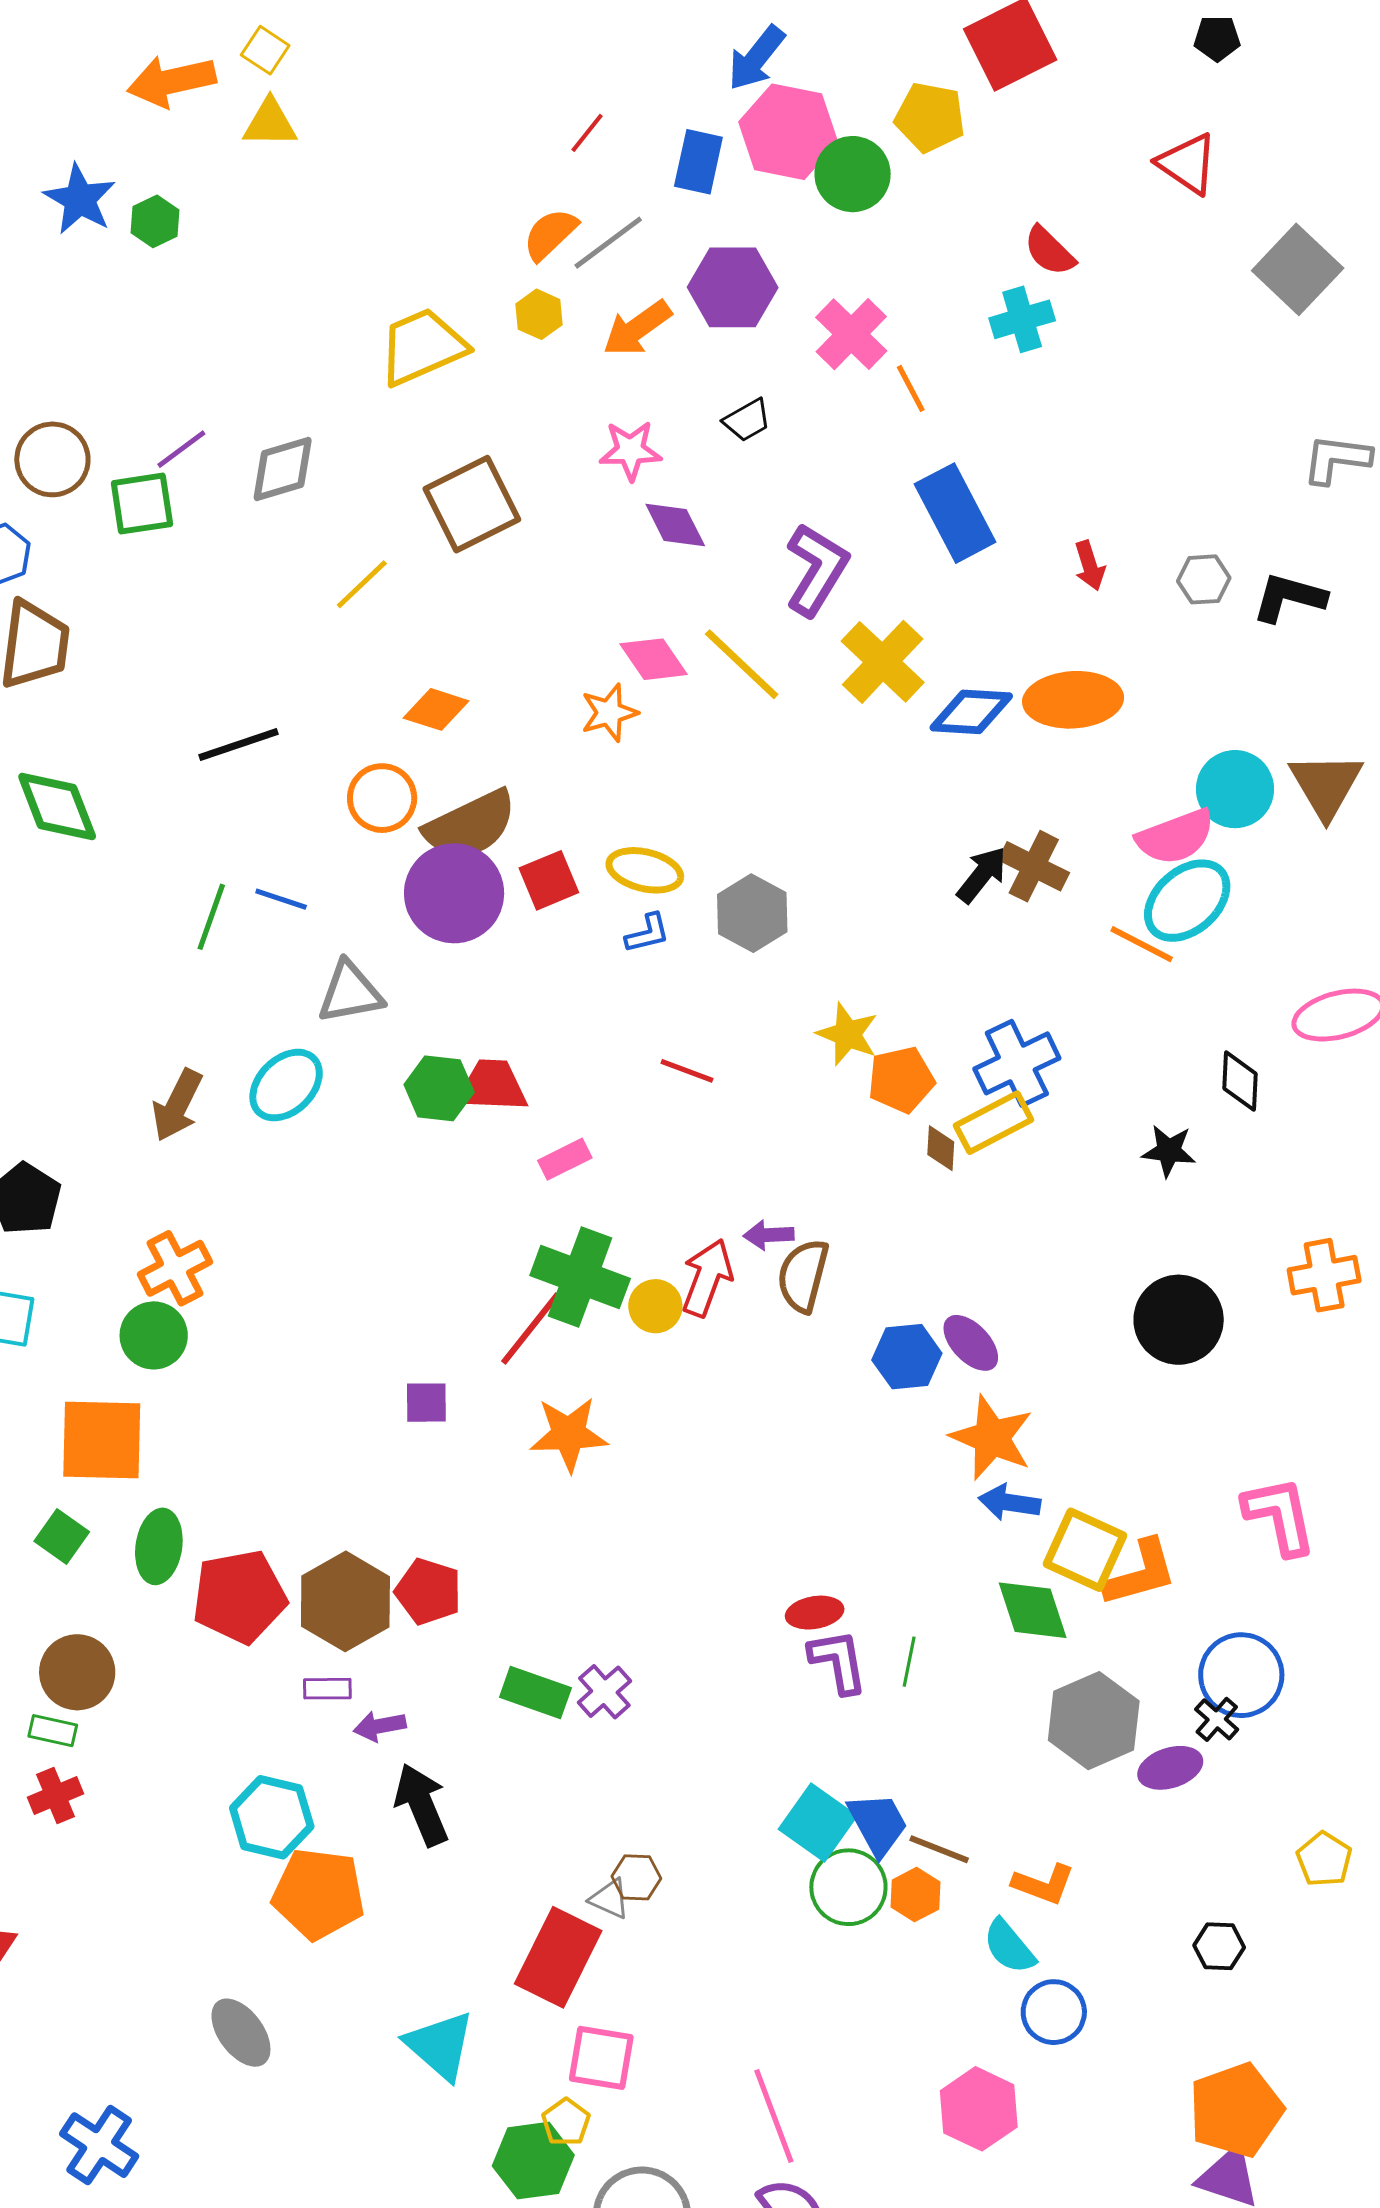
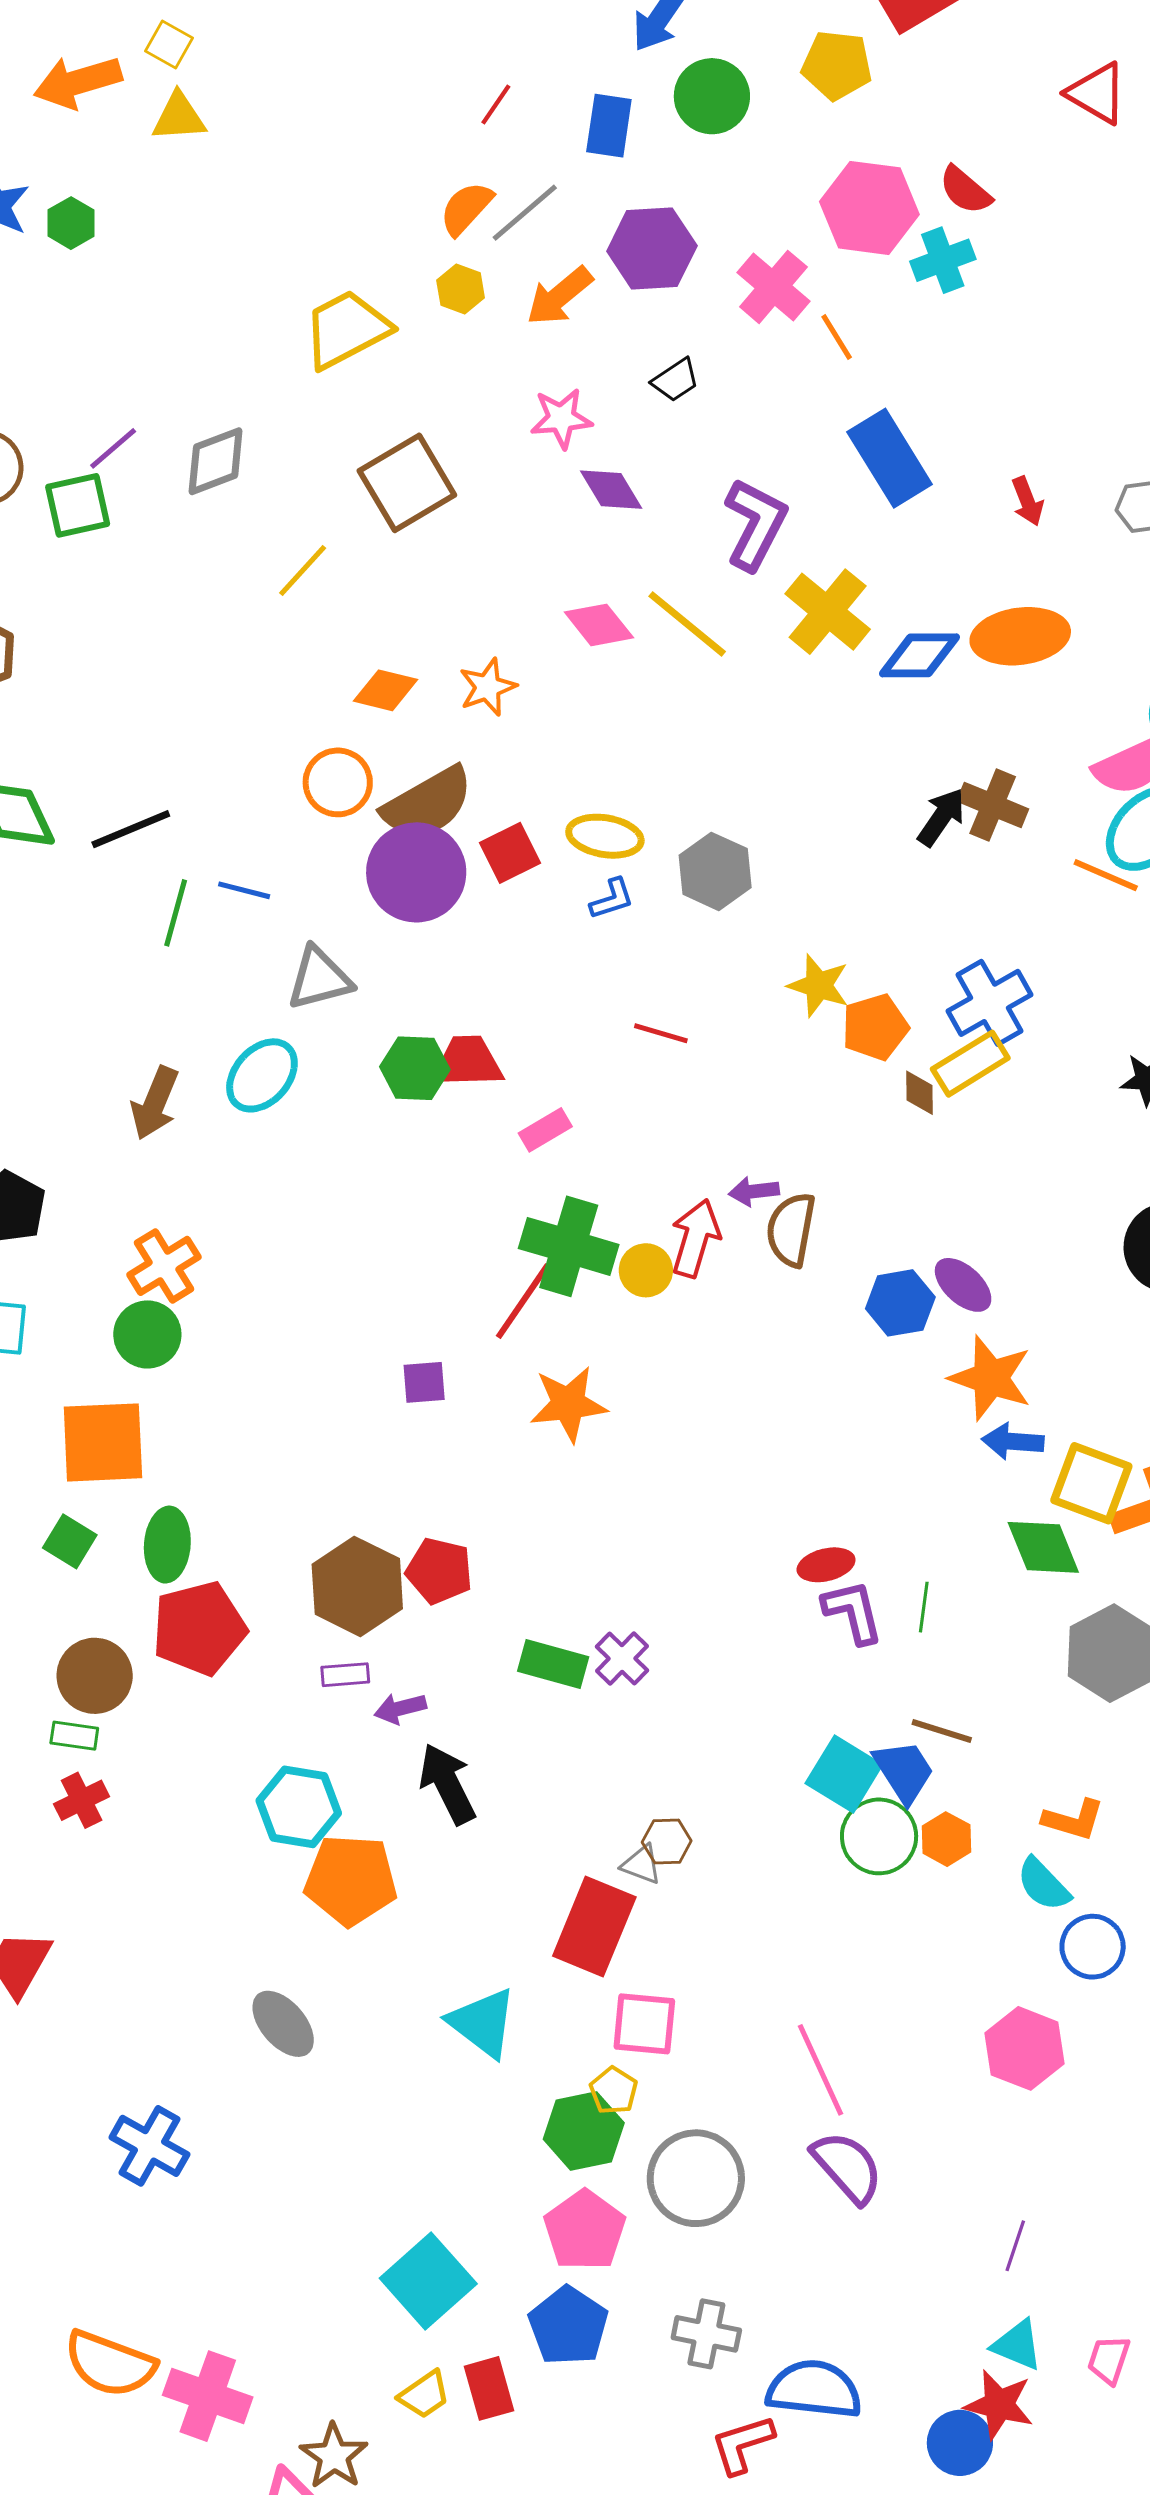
pink hexagon: (788, 132) -> (869, 208), moved
green circle: (853, 174) -> (712, 96), moved
orange star: (609, 713) -> (488, 687), moved
black line: (238, 745) -> (131, 829), moved
red pentagon: (239, 1597) -> (199, 1628), moved
brown line: (939, 1849) -> (942, 1731), moved

